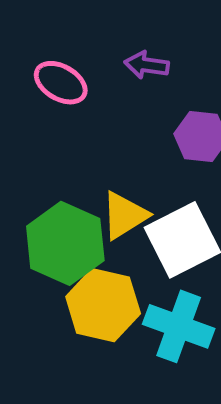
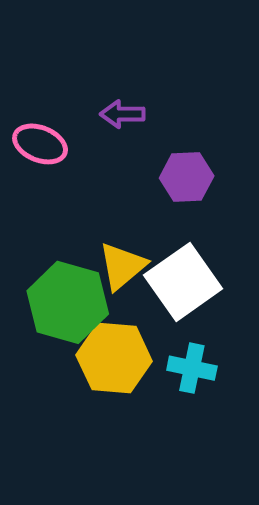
cyan cross: (179, 326) -> (192, 368), size x0.7

